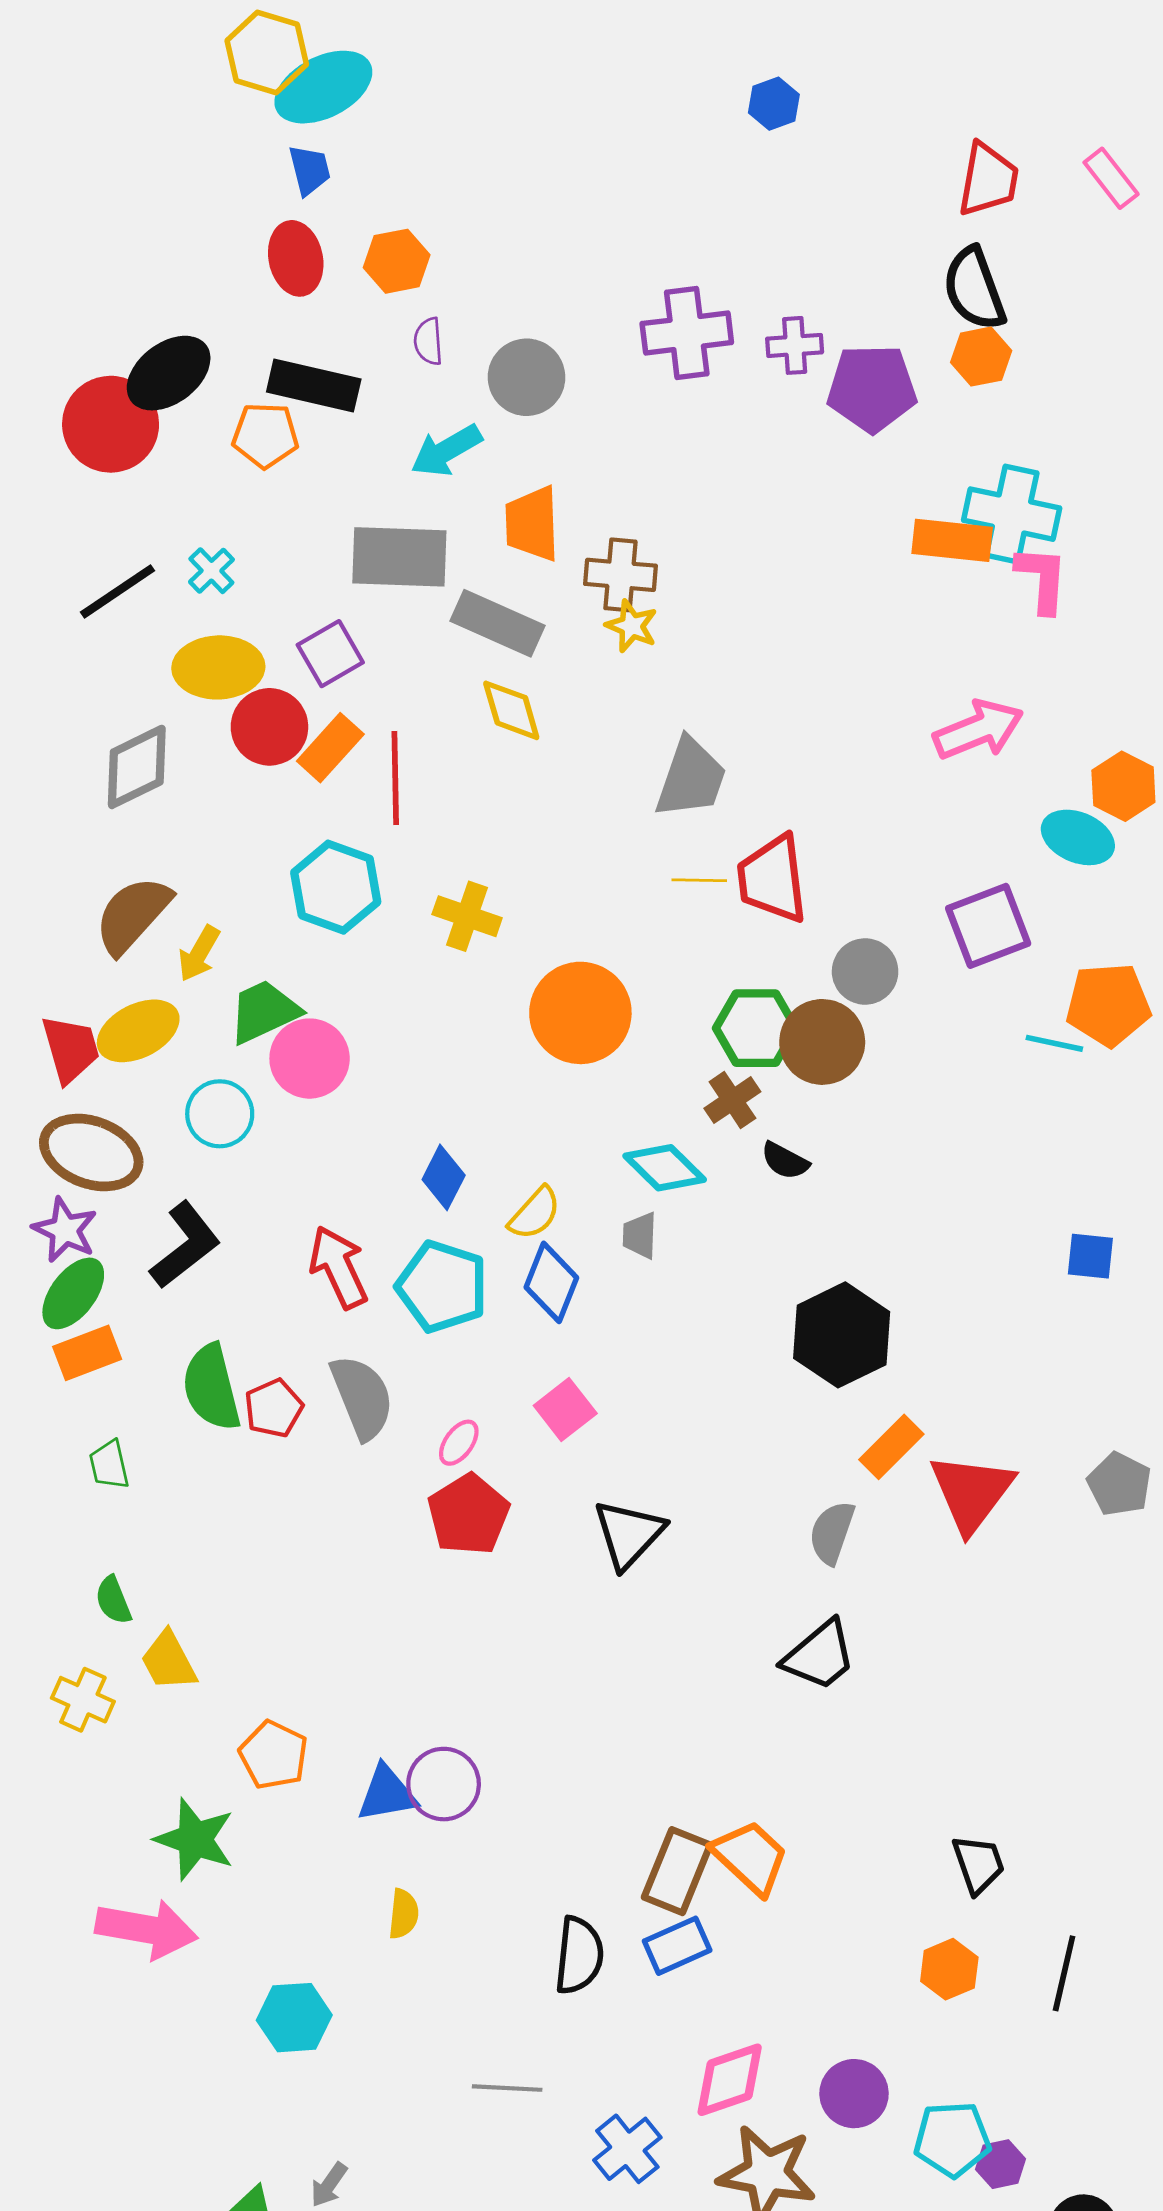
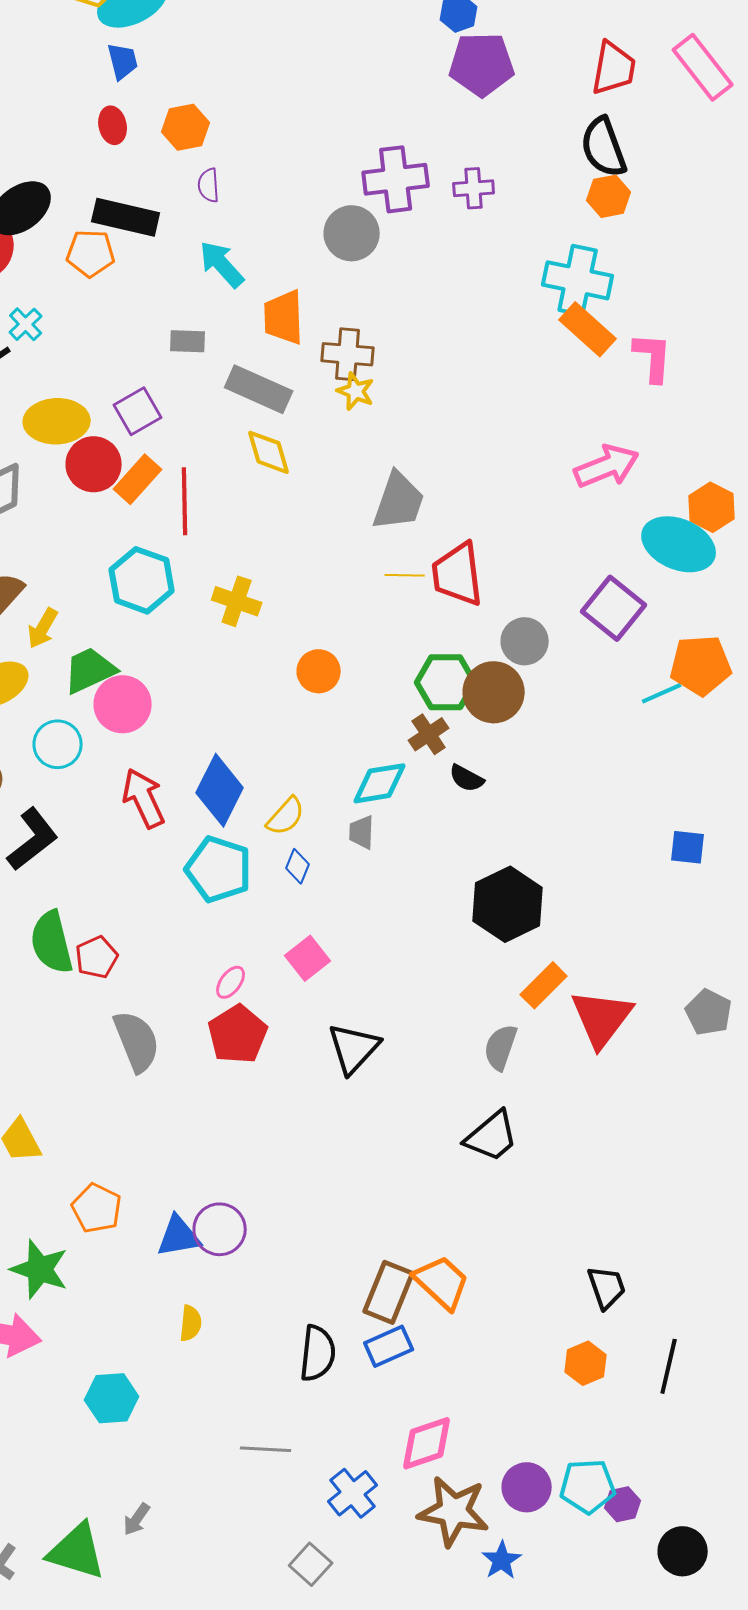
pink rectangle: (1111, 178) -> (703, 67), size x1.5
red ellipse: (296, 258) -> (113, 125), size x0.7
gray circle: (527, 377) -> (352, 233), moved
purple pentagon: (872, 388) -> (482, 64), moved
cyan arrow: (446, 450) -> (222, 264), turned 78
cyan cross: (1012, 514) -> (578, 280), moved
orange rectangle: (952, 540) -> (588, 329), turned 36
gray rectangle: (399, 557) -> (188, 341), size x0.5
cyan cross: (211, 571) -> (26, 324), moved
cyan ellipse: (1078, 837) -> (679, 544), size x1.4
purple square: (988, 926) -> (614, 608), turned -30
orange circle: (580, 1013) -> (319, 671), size x0.6
cyan line: (1054, 1043) -> (662, 693), turned -36
cyan diamond: (665, 1168) -> (380, 783), turned -54
blue diamond: (444, 1177) -> (220, 790), size x1.5
red arrow: (339, 1267) -> (144, 798), moved
blue diamond: (551, 1282) -> (298, 866), size x0.6
gray semicircle: (362, 1397) -> (137, 1041), moved
purple circle: (854, 2094) -> (527, 1487), moved

